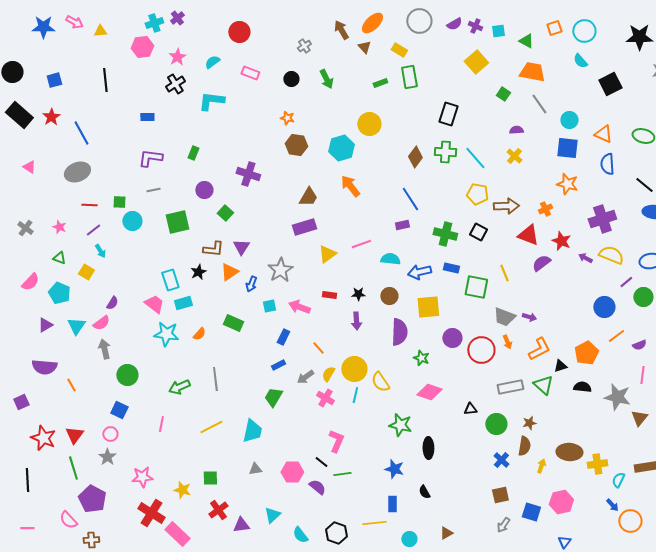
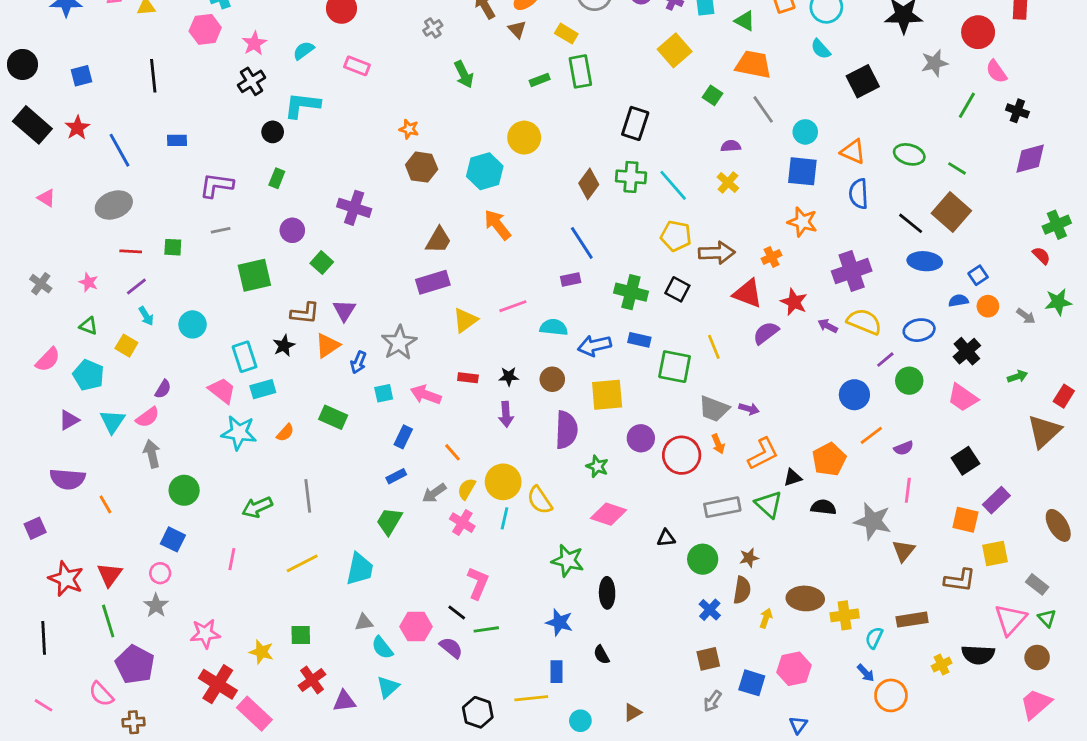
black circle: (291, 79) -> (273, 132), moved
blue rectangle: (147, 117) -> (177, 140), moved
cyan circle: (132, 221) -> (193, 324), moved
pink line: (27, 528) -> (44, 705), turned 32
cyan semicircle: (300, 535) -> (382, 648), moved

